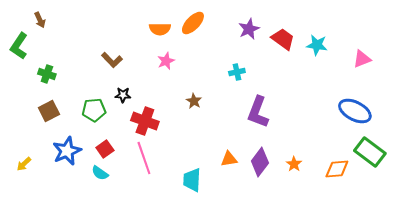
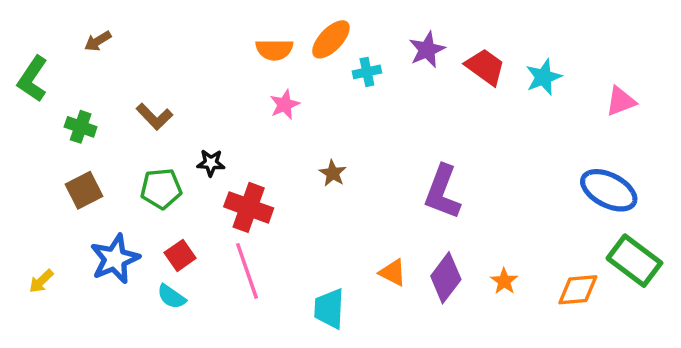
brown arrow: (40, 20) -> (98, 41), moved, turned 84
cyan star: (317, 45) -> (544, 77), turned -30
brown L-shape: (112, 60) -> (154, 117), moved
cyan cross: (237, 72) -> (367, 72), moved
orange triangle: (229, 159) -> (393, 273), turned 36

